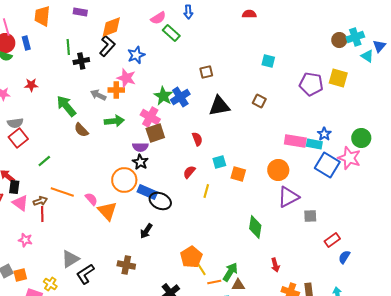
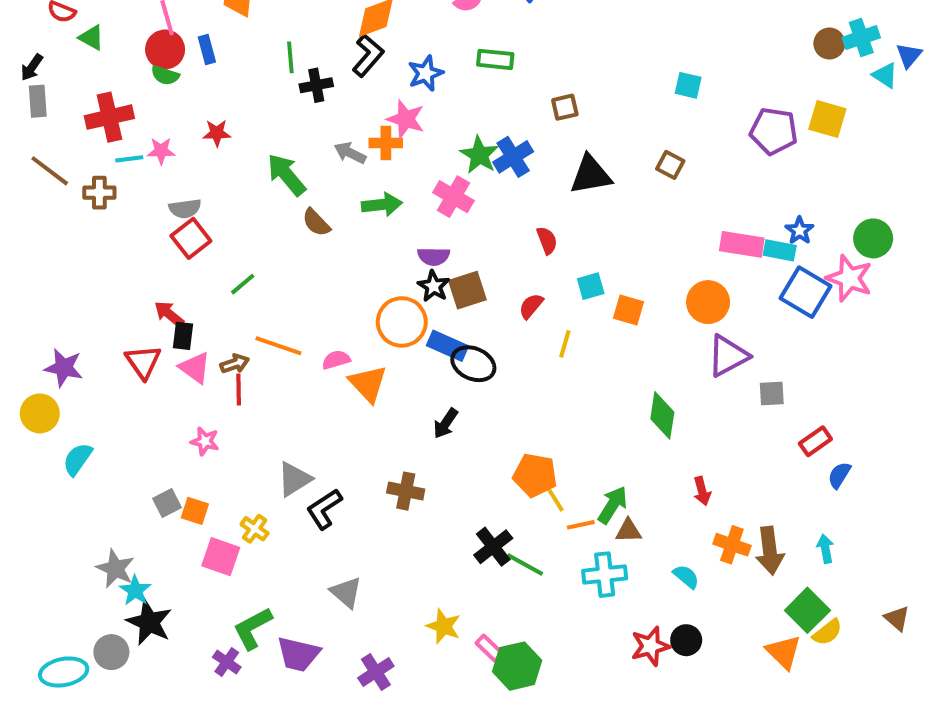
green rectangle: (171, 33) -> (495, 59), moved, turned -36
brown square: (155, 133) -> (467, 290), moved
pink semicircle: (91, 199) -> (336, 360), turned -64
orange pentagon: (191, 257) -> (535, 475), turned -30
orange square: (20, 275) -> (195, 511), turned 32

